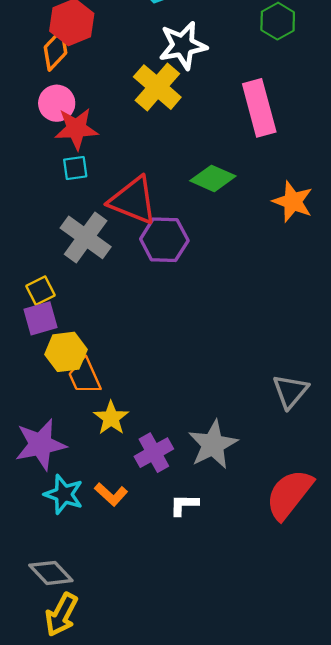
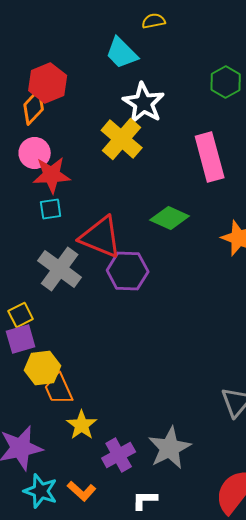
white star: (183, 45) -> (144, 103), turned -30

